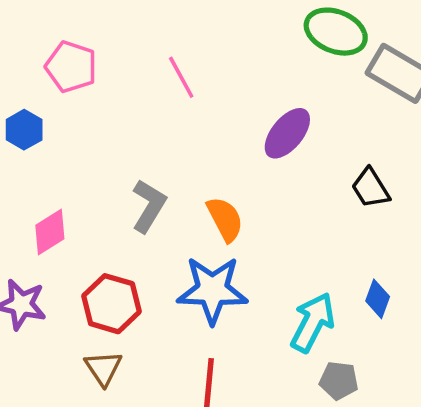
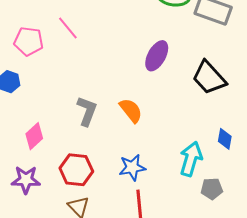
pink line: (181, 77) -> (68, 28), moved
black trapezoid: (371, 188) -> (209, 78), size x1.5
blue star: (212, 290) -> (132, 167), moved, size x0.7

